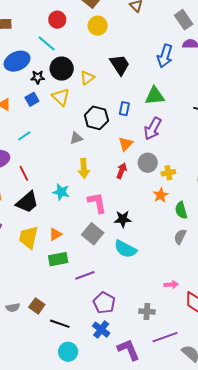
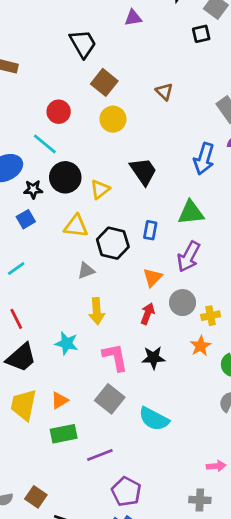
yellow triangle: (61, 97) -> (76, 226), moved, turned -36
black star: (123, 219) -> (153, 358), moved
gray cross: (147, 311) -> (200, 500), moved

